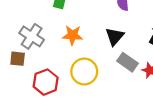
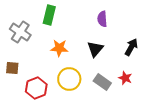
gray cross: (32, 36) -> (20, 32), moved
gray rectangle: (128, 62) -> (102, 82), moved

